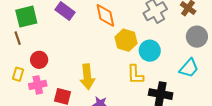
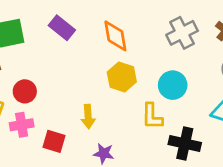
yellow hexagon: (126, 40) -> (122, 77), moved
yellow arrow: (87, 77) -> (88, 117), size x0.7

